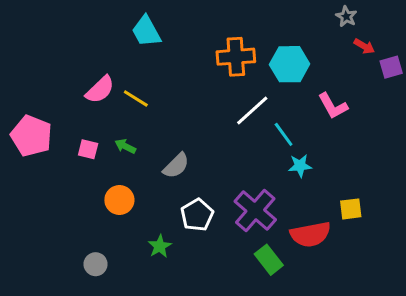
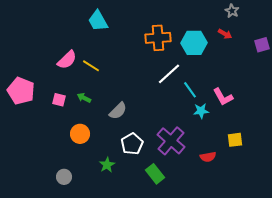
red arrow: (364, 46) -> (225, 34), moved
pink L-shape: (333, 106) -> (223, 97), moved
red semicircle: (310, 234) -> (208, 157), size x0.6
green rectangle: (269, 260) -> (155, 174), moved

